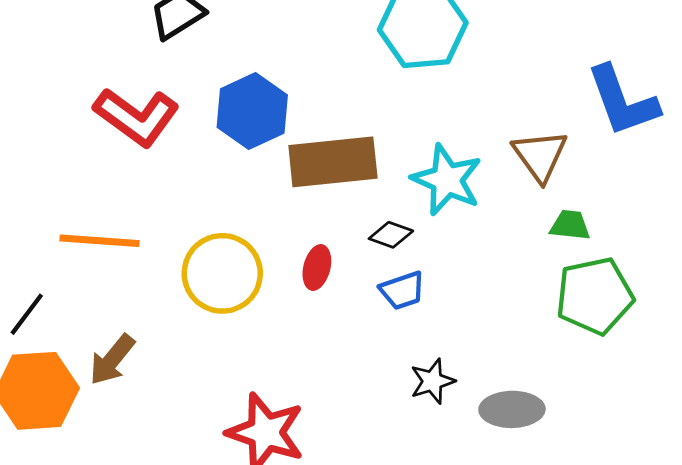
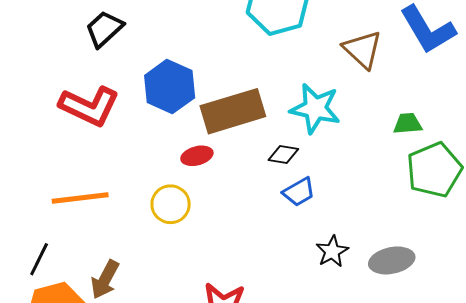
brown triangle: (540, 156) -> (363, 49), moved
red ellipse: (317, 268) -> (197, 156), moved, turned 72
yellow circle: (222, 273) -> (171, 204), size x0.7

